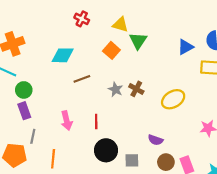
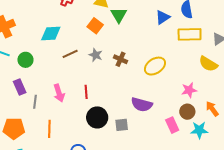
gray star: (116, 89) -> (96, 55), moved
green circle: (24, 90) -> (25, 60), moved
gray line: (33, 136) -> (35, 102), moved
purple semicircle: (155, 140) -> (142, 105), size x1.5
brown circle: (166, 162) -> (187, 112), moved

